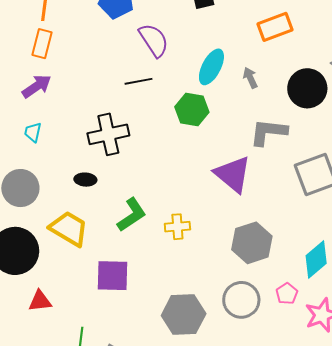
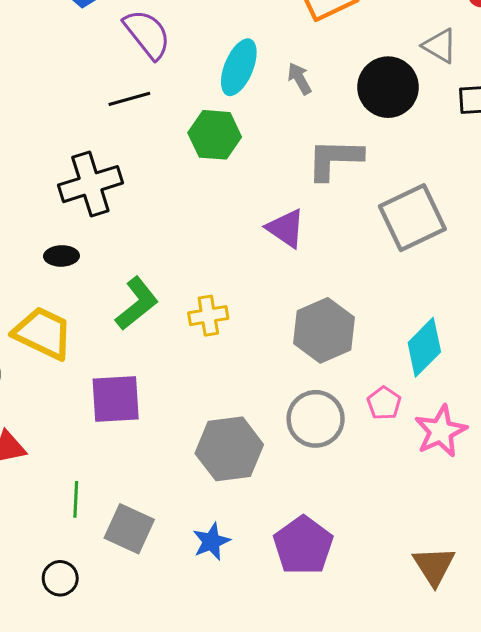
purple triangle: (233, 174) -> (286, 228), size x0.7

